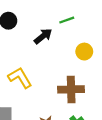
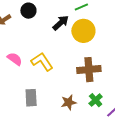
yellow circle: (84, 52) -> (83, 31), moved, size x1.5

